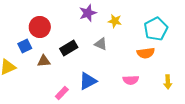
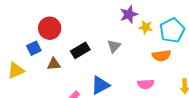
purple star: (88, 13) -> (129, 14), moved
yellow star: (115, 21) -> (146, 27), moved
gray triangle: (101, 44) -> (114, 46), turned 48

